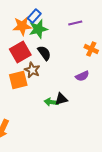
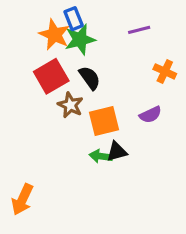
blue rectangle: (34, 16) -> (74, 19), turned -64
orange star: (22, 26) -> (54, 35), turned 30
orange square: (18, 80) -> (104, 121), moved

